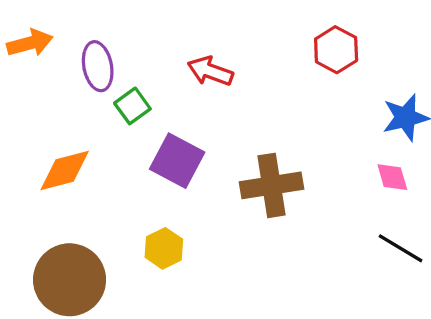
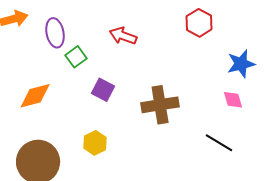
purple square: (177, 161) -> (103, 90), size x0.7
black line: (401, 248) -> (219, 143), moved

